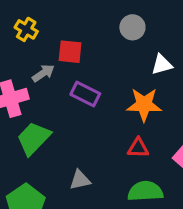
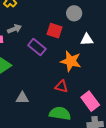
red square: (70, 52) -> (54, 31), moved

